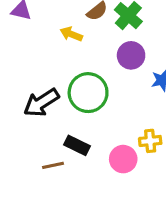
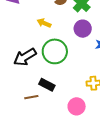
yellow arrow: (71, 34) -> (44, 23), moved
pink circle: (123, 159) -> (77, 106), moved

